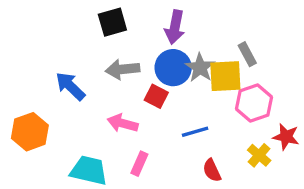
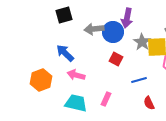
black square: (112, 22) -> (64, 15), moved
blue circle: (173, 68) -> (113, 32), moved
gray arrow: (123, 69) -> (94, 29), moved
pink arrow: (123, 123) -> (76, 75), moved

